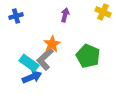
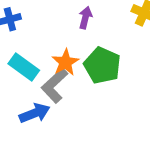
green pentagon: (88, 56) -> (102, 65), moved
cyan rectangle: (29, 63) -> (24, 67), moved

